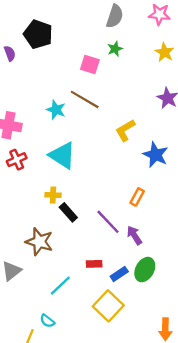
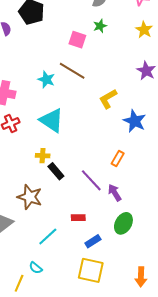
blue rectangle: (119, 274) -> (93, 241), moved
yellow square: (108, 306) -> (91, 270), moved, turned -32

